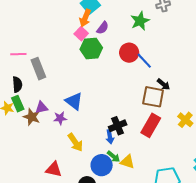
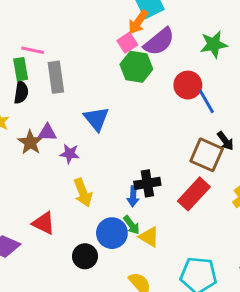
purple semicircle: (103, 28) -> (159, 42), size x1.6
blue triangle: (74, 101) -> (96, 119), moved
green rectangle: (18, 104) -> (21, 69), moved

